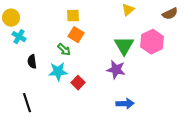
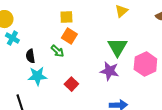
pink hexagon: (152, 42) -> (145, 64), moved
black semicircle: (32, 62) -> (30, 56), moved
cyan star: (58, 72) -> (37, 76), moved

